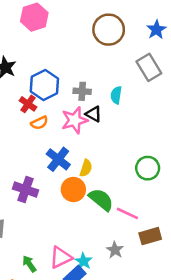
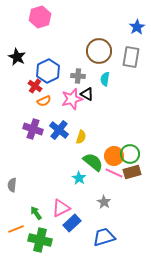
brown circle: (109, 30) -> (99, 51), moved
gray rectangle: (149, 67) -> (131, 57), turned 40
green circle: (148, 168) -> (130, 154), moved
purple cross: (26, 189) -> (33, 129), moved
orange circle: (73, 189) -> (114, 156), moved
brown rectangle: (150, 236) -> (132, 172), moved
cyan star: (83, 261) -> (79, 178), moved

